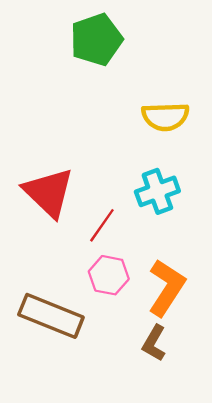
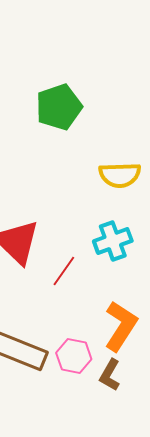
pink hexagon: (109, 275) -> (74, 356), moved

